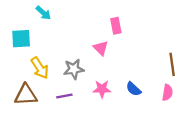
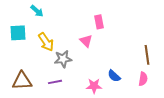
yellow arrow: (40, 68) -> (46, 42), moved
pink star: (102, 89) -> (94, 86), moved

